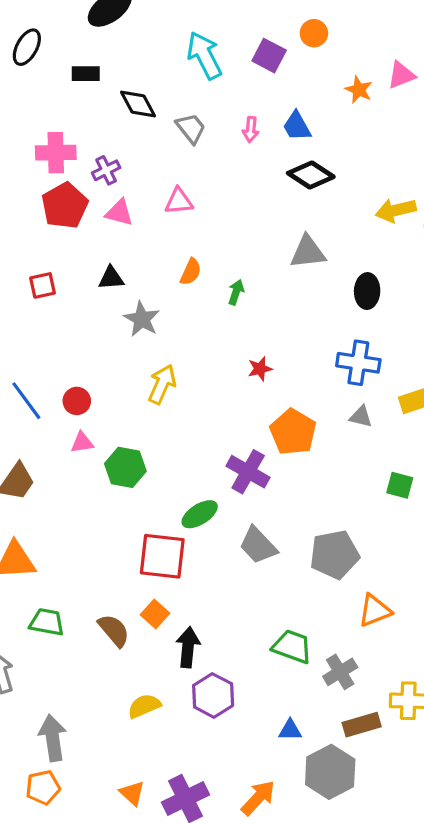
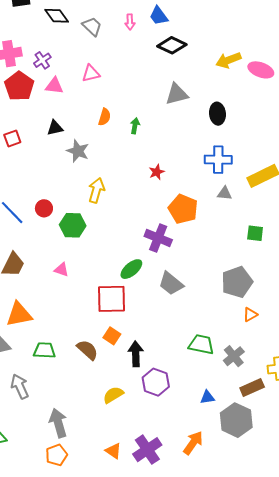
pink triangle: (82, 443) -> (61, 270), moved, turned 35
green hexagon: (125, 467) -> (73, 225), moved
gray pentagon: (334, 555) -> (237, 282), moved
orange triangle: (375, 611) -> (250, 315), size x0.7

